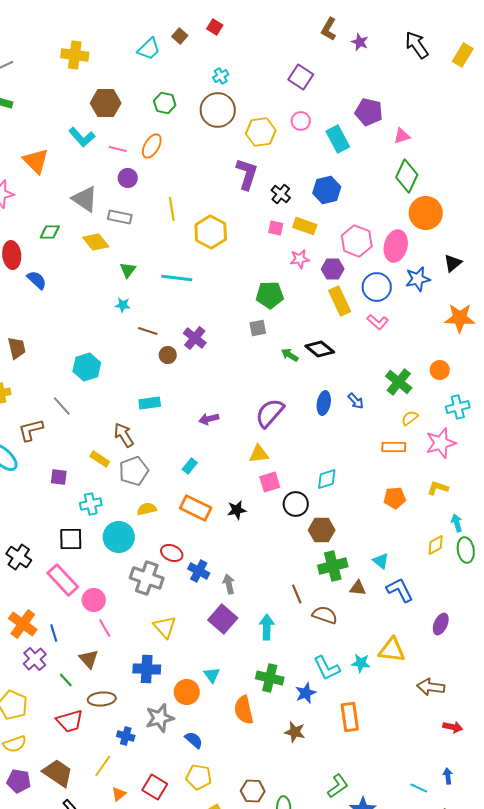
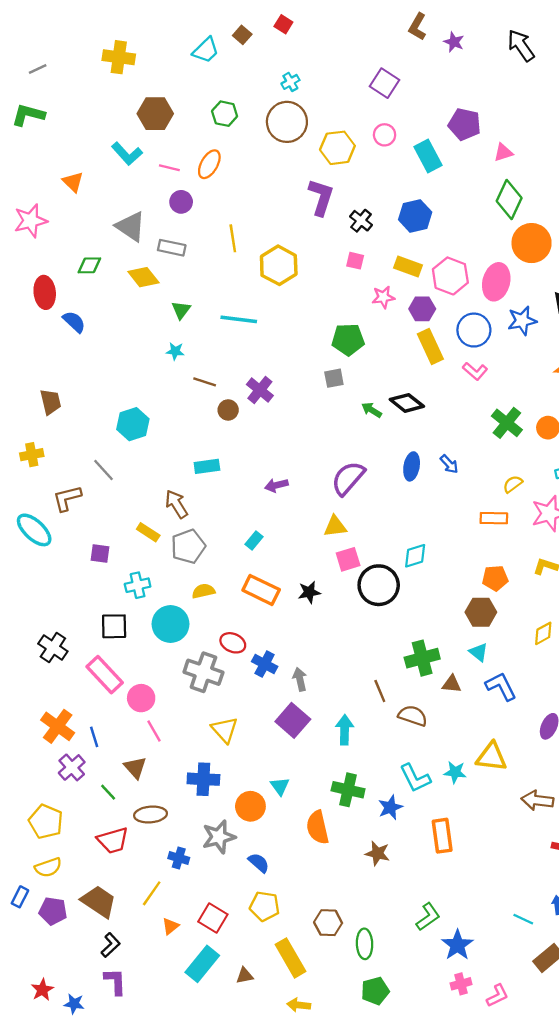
orange triangle: (36, 161) -> (73, 182), size x0.7
yellow rectangle: (305, 226) -> (408, 267), moved
green cross: (399, 382) -> (507, 423), moved
black circle: (296, 504) -> (379, 585), size x1.4
brown hexagon: (322, 530) -> (481, 612), moved

